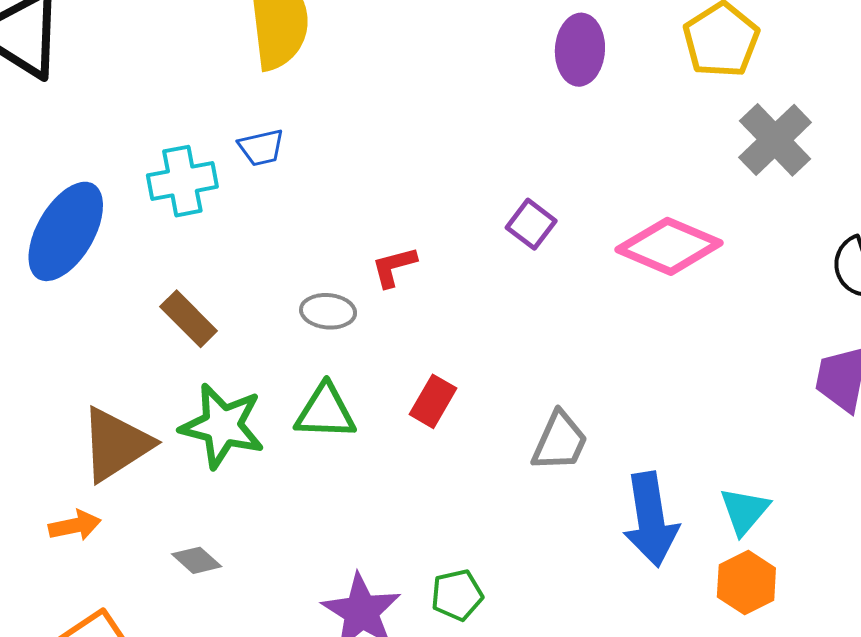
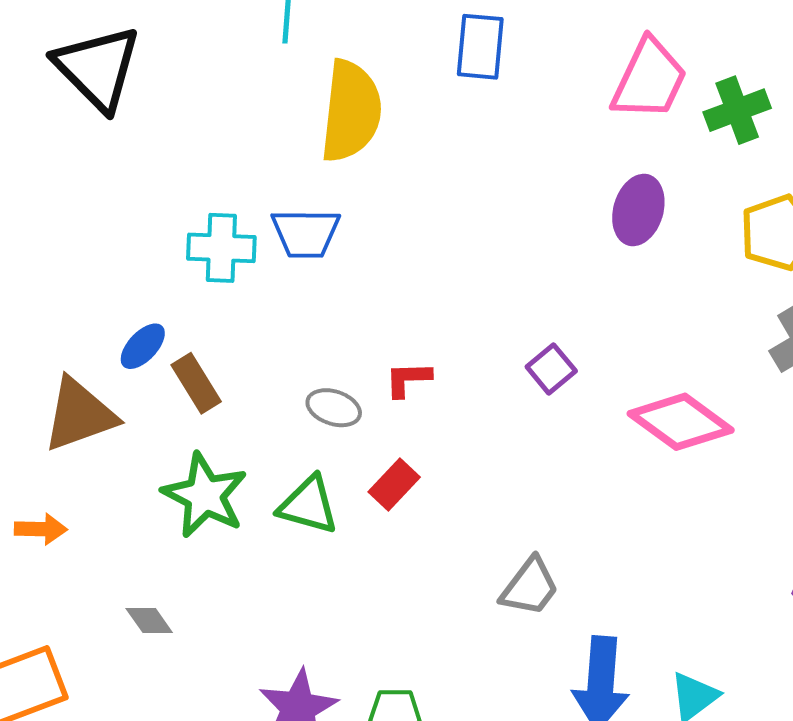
blue trapezoid: (261, 148) -> (306, 233), size x1.5
blue ellipse: (66, 231) -> (143, 346), moved, size x0.5
red rectangle: (433, 401) -> (394, 484), moved
brown triangle: (116, 444) -> (79, 415), moved
orange arrow: (75, 526) -> (41, 529), moved

